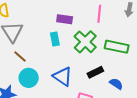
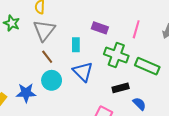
cyan rectangle: (55, 39) -> (76, 45), moved
green cross: (85, 42) -> (116, 55), turned -35
blue triangle: (63, 77) -> (83, 72), moved

